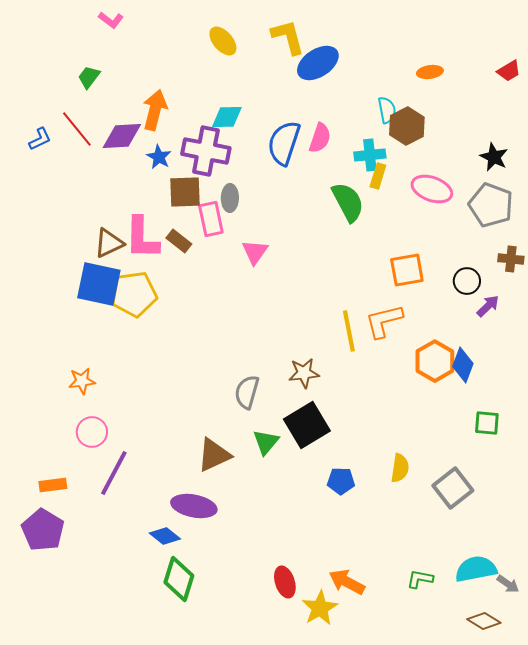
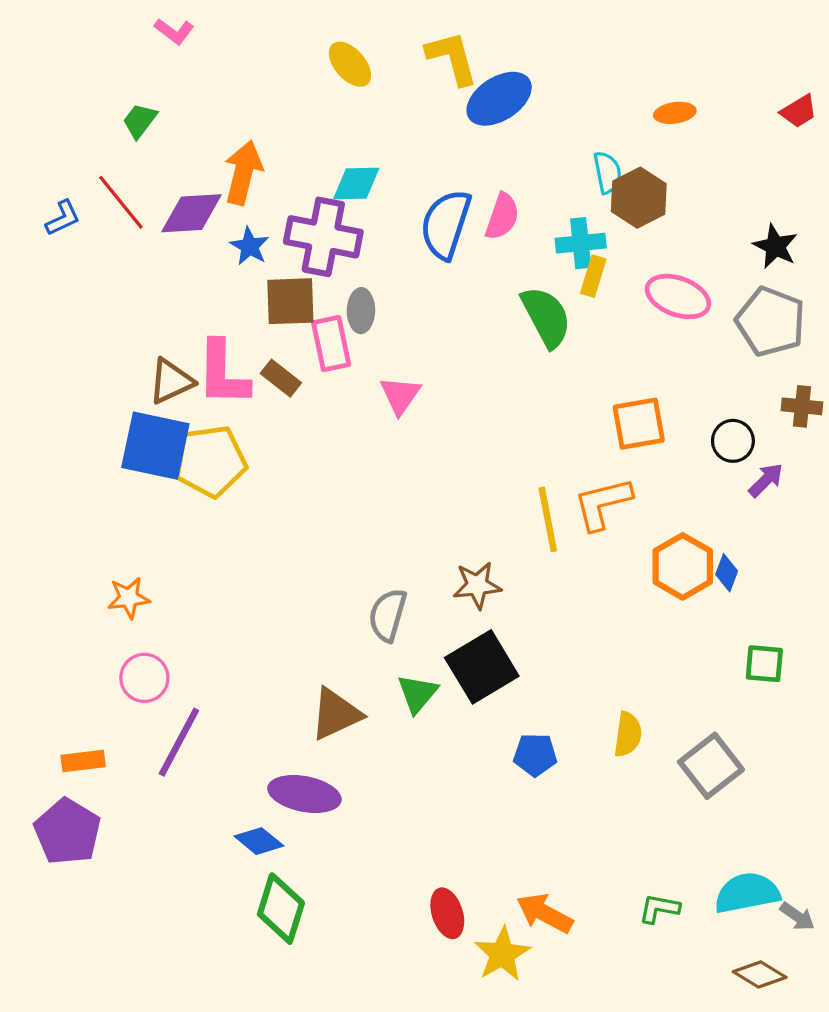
blue diamond: (463, 365) -> (727, 573), size x0.7

